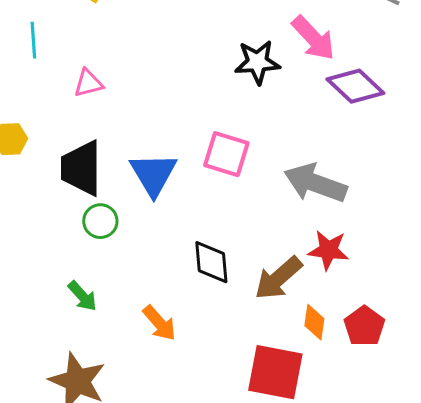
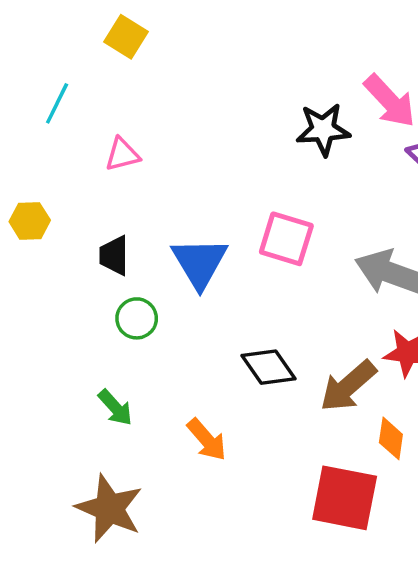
cyan line: (33, 40) -> (57, 103), turned 30
black trapezoid: (81, 168) -> (114, 255), size x0.6
black diamond: (211, 262) -> (269, 367), turned -30

